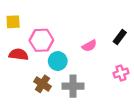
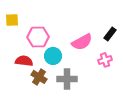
pink semicircle: (89, 46) -> (82, 42), size x1.5
red semicircle: (19, 54) -> (24, 61), moved
pink cross: (121, 73) -> (105, 60), moved

